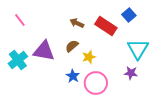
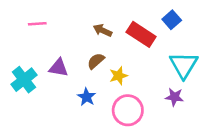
pink line: (20, 20) -> (37, 24), moved, turned -56
purple triangle: (44, 51) -> (59, 68), size x0.7
blue star: (73, 76) -> (87, 97), moved

